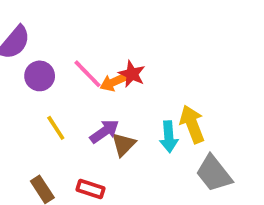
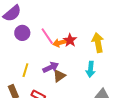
yellow arrow: (192, 124) -> (98, 43), moved
yellow line: (56, 128) -> (25, 70), moved, turned 40
cyan arrow: (169, 137) -> (91, 69), moved

